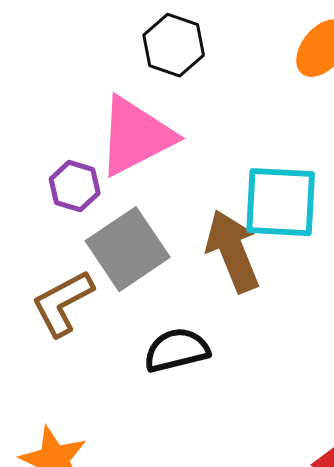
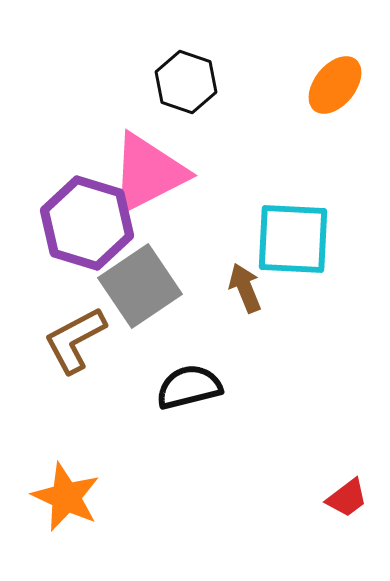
purple hexagon: (75, 186) -> (87, 223), size x1.8
brown arrow: (233, 251) -> (245, 288), size x0.6

